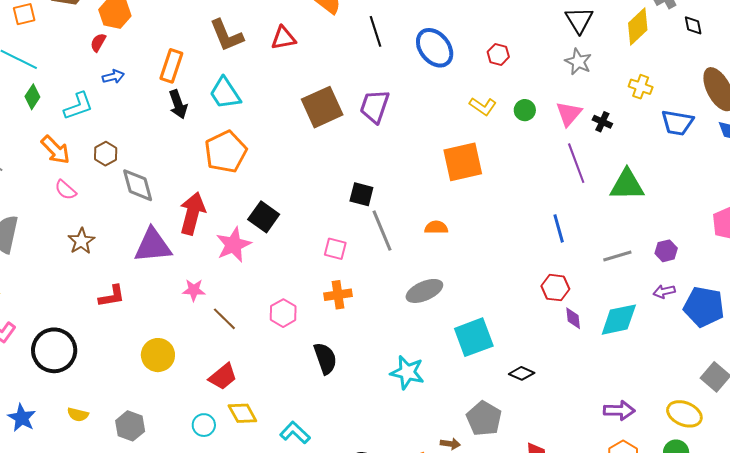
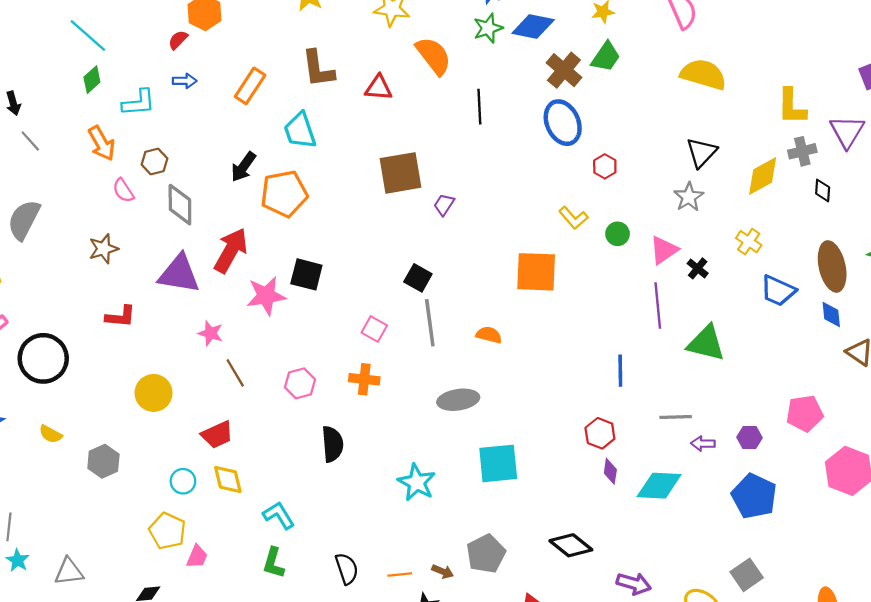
blue ellipse: (435, 48) -> (563, 123), moved
black arrow: (178, 104) -> (243, 167), moved, turned 40
purple trapezoid: (375, 106) -> (444, 205), moved, size x0.6
pink semicircle: (66, 190) -> (123, 190), moved
black square: (264, 217) -> (306, 274), turned -36
purple hexagon: (666, 251) -> (749, 437), moved
purple arrow: (664, 292) -> (703, 444), moved
black diamond: (522, 373) -> (571, 545), moved, size x1.5

